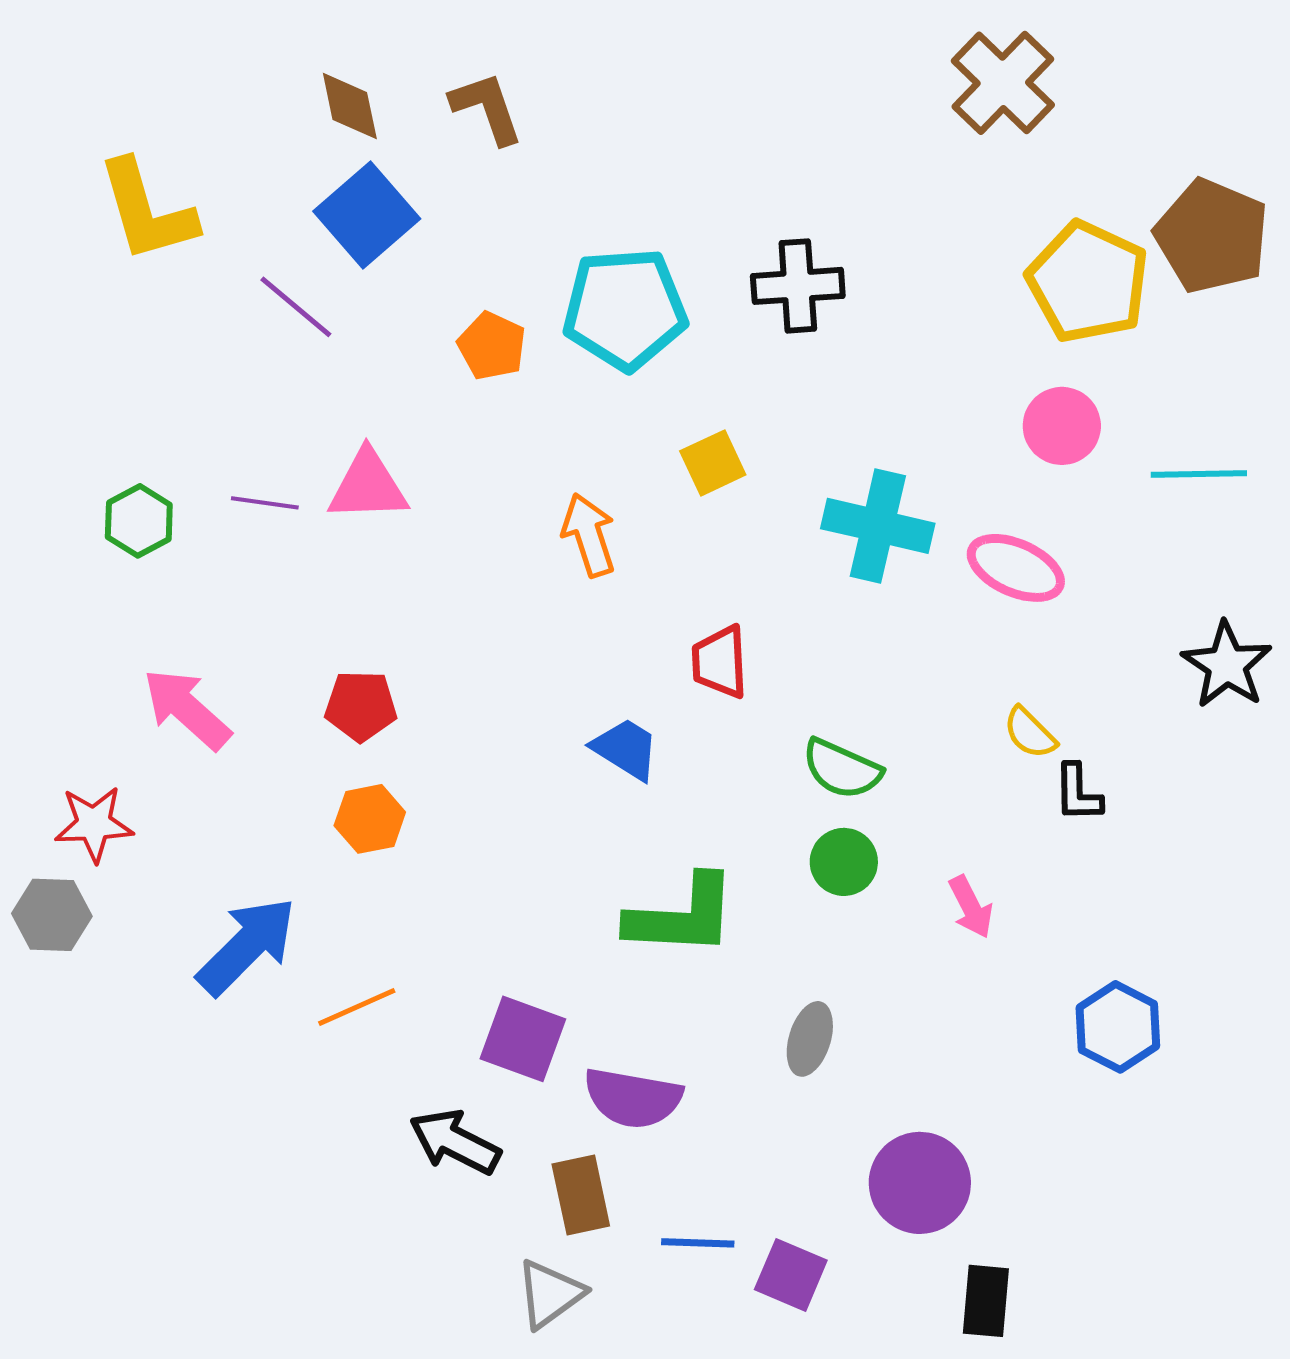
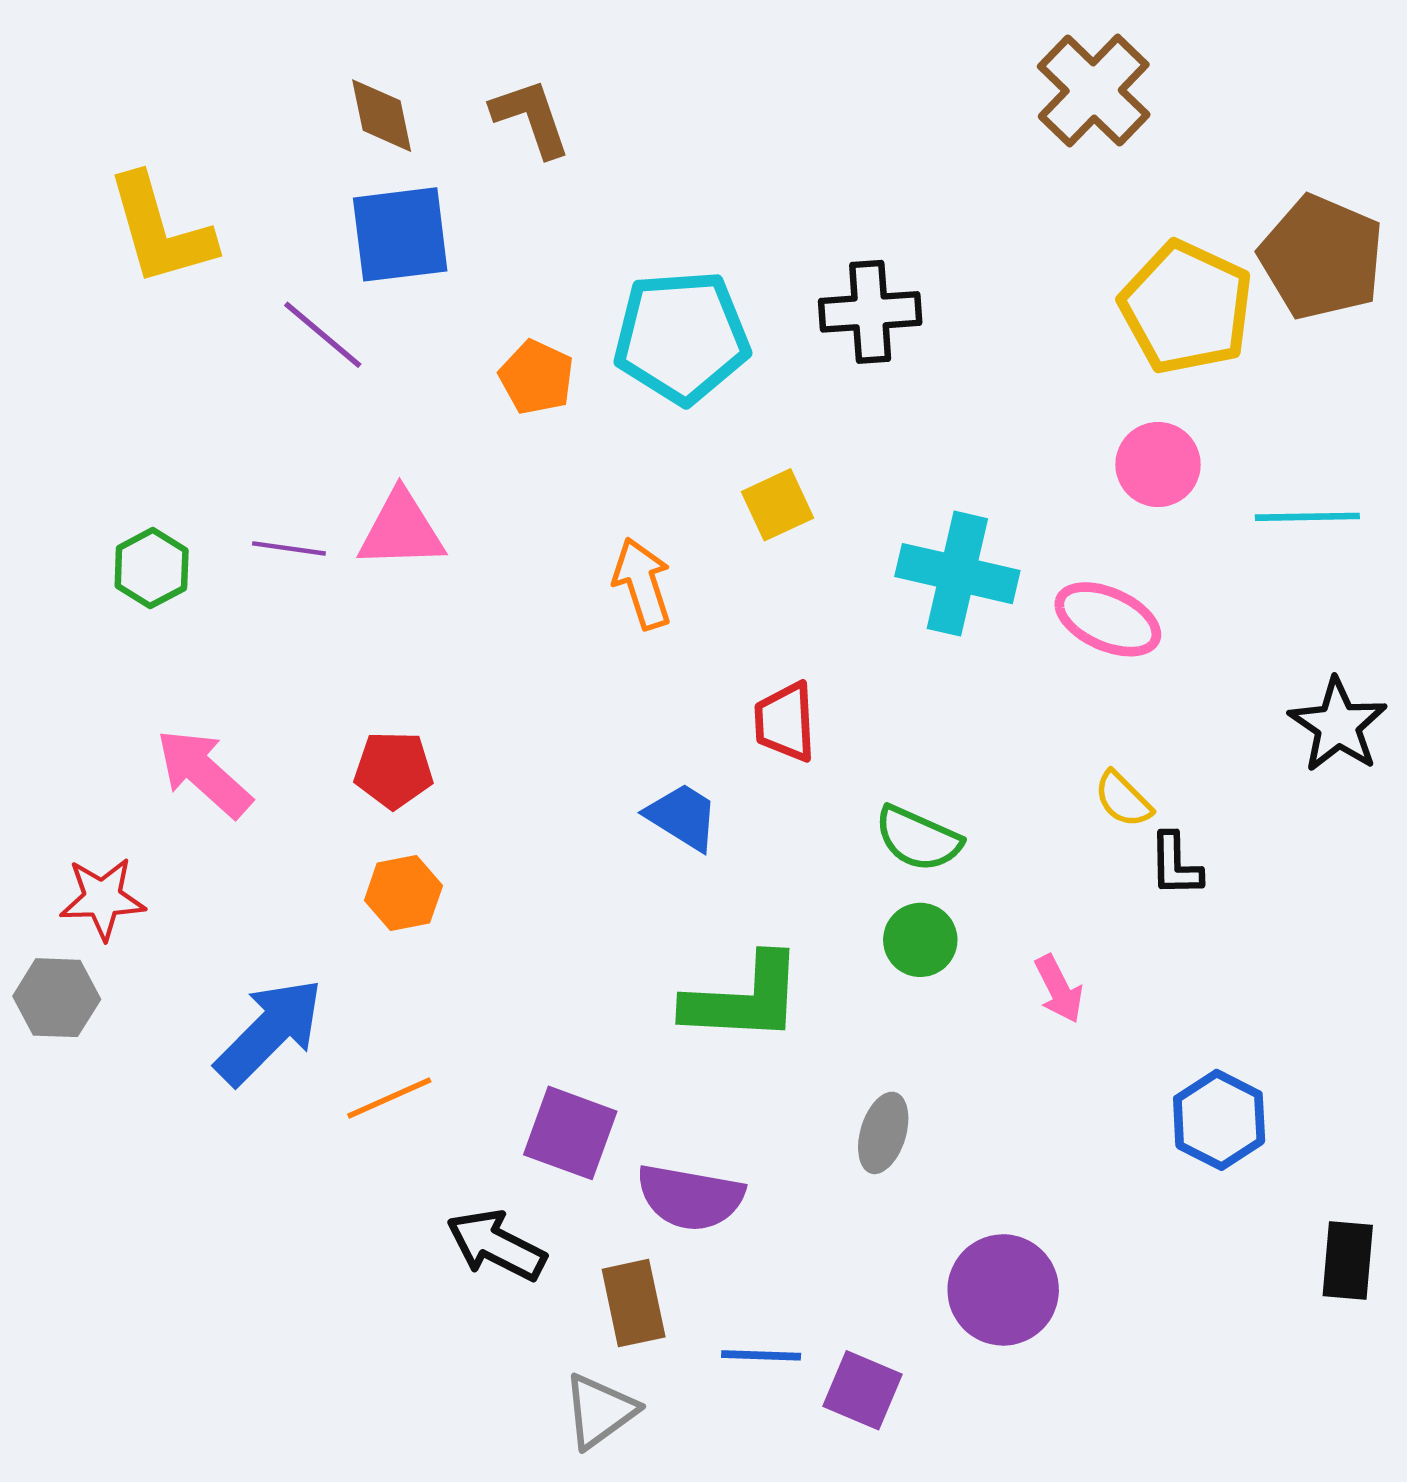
blue square: (367, 215) -> (400, 234), turned 34
black rectangle: (986, 1301) -> (1348, 1260), moved

